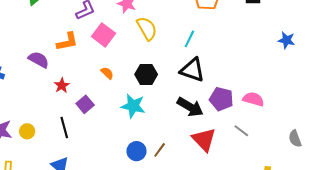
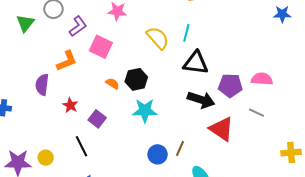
yellow semicircle: (147, 28) -> (158, 38), moved
purple semicircle: (39, 60) -> (42, 85), turned -100
black hexagon: (146, 74) -> (136, 79), moved

